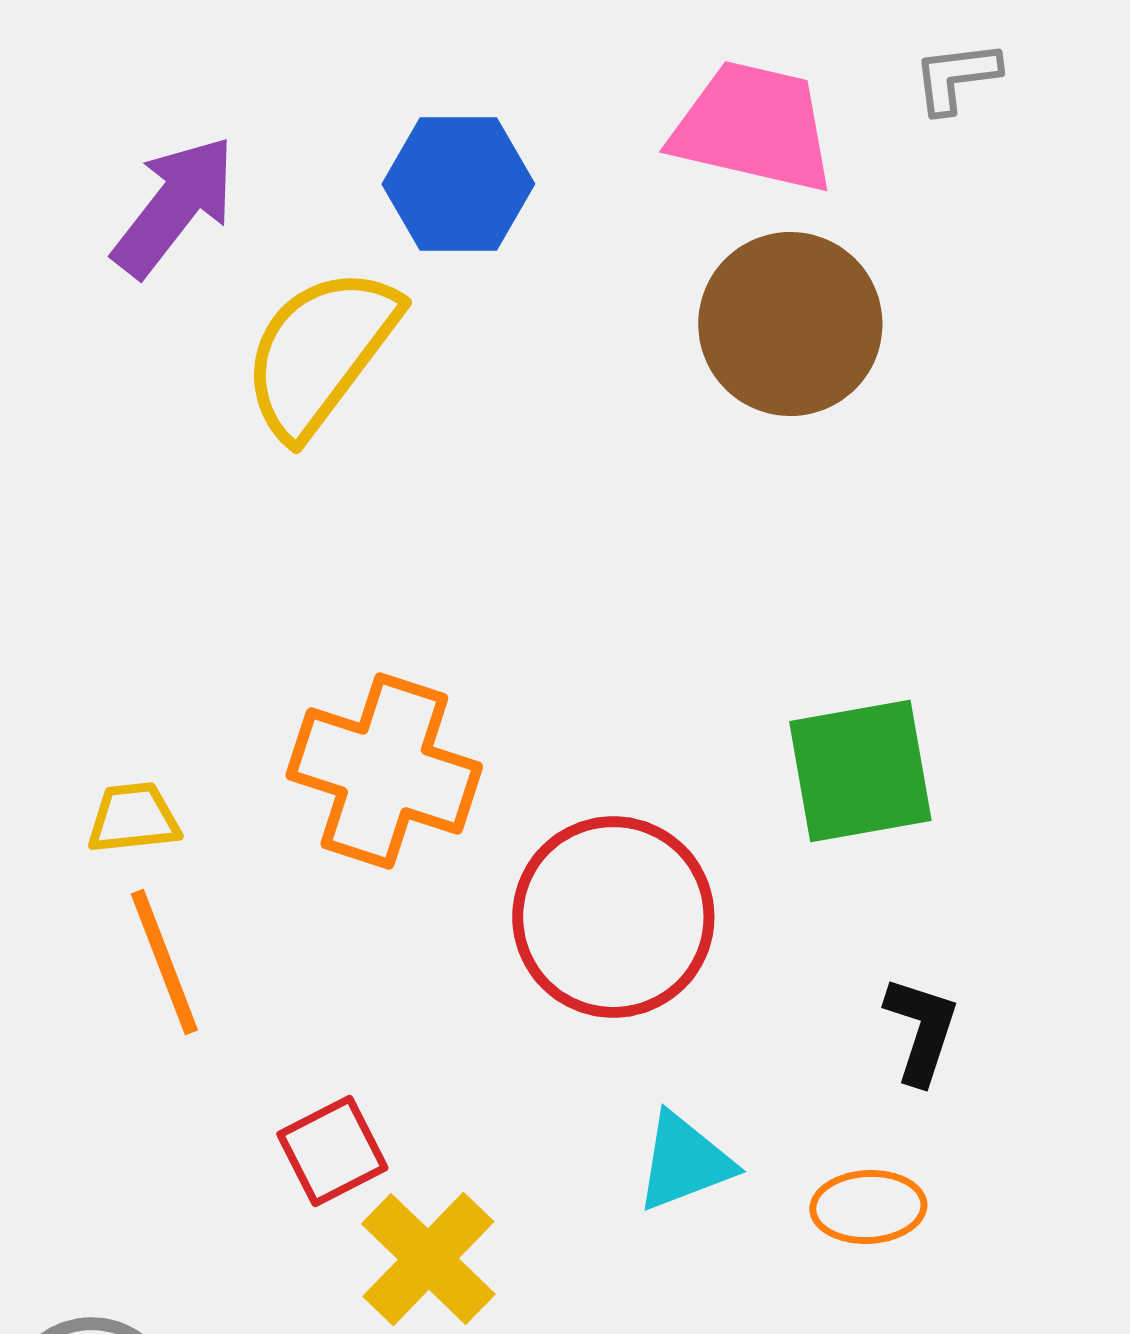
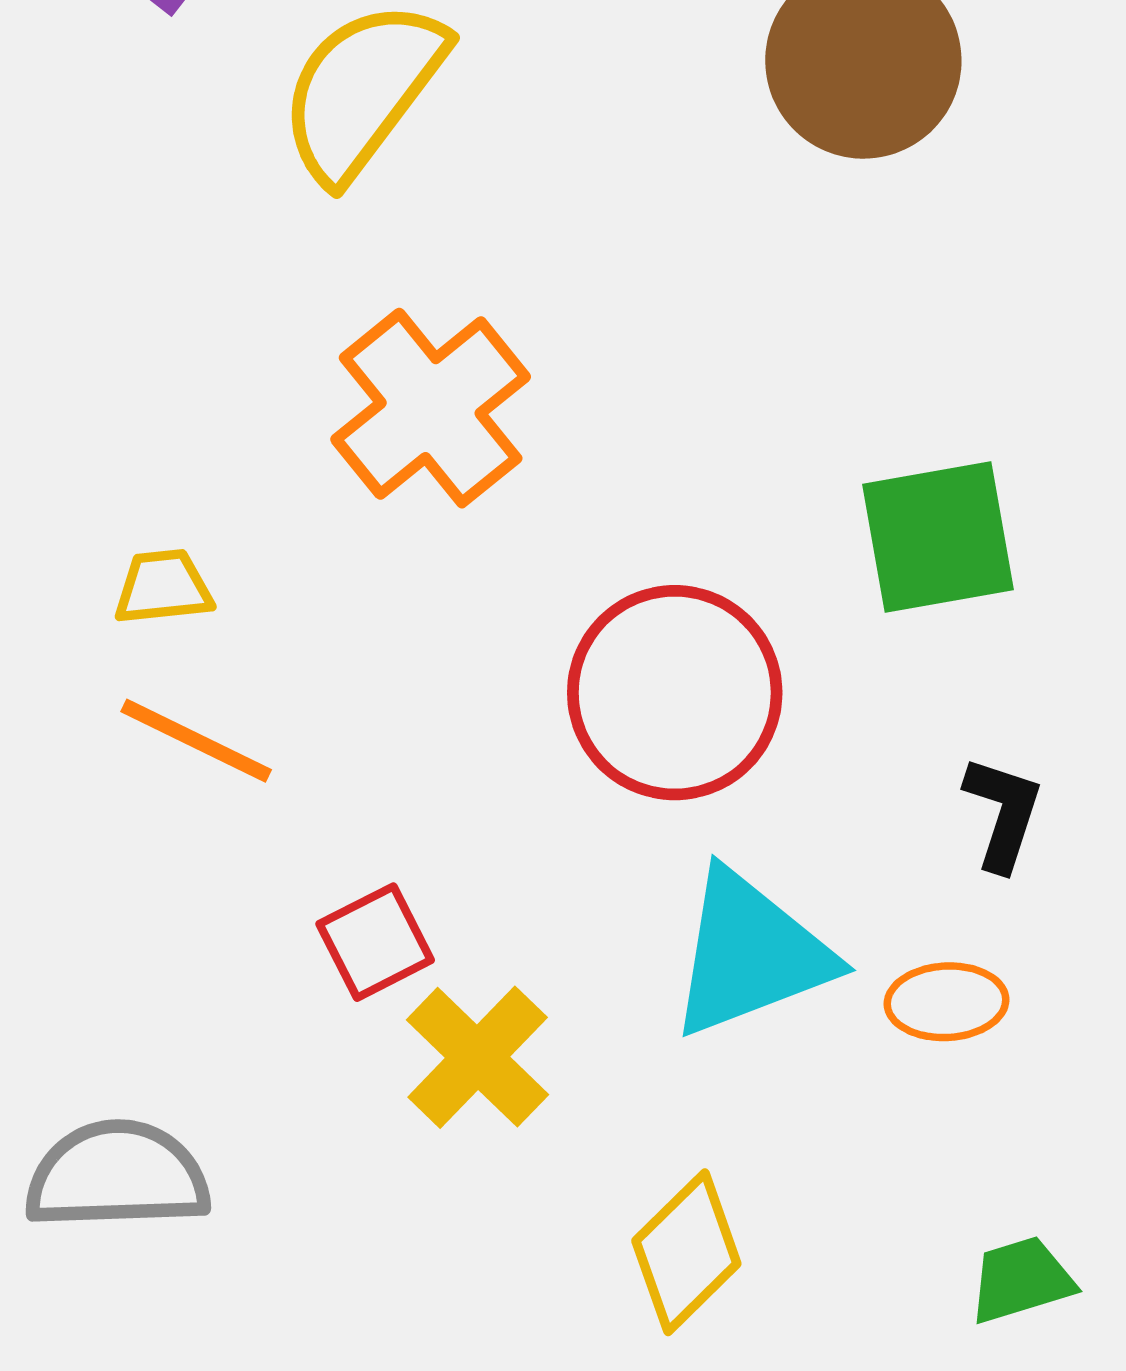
orange cross: (384, 771) -> (431, 408), moved, turned 33
orange line: (164, 962) -> (196, 741), turned -43
cyan triangle: (684, 1162) -> (750, 954), size x1.6

